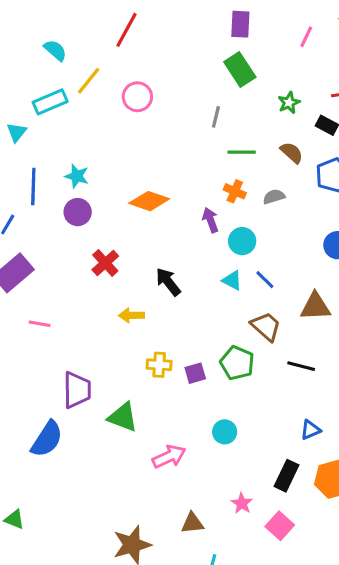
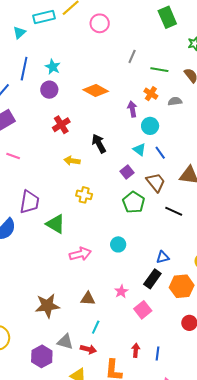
gray line: (216, 117) -> (132, 56), moved
purple square: (195, 373) -> (127, 172), moved, turned -32
blue triangle: (310, 430) -> (163, 257), moved

